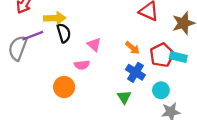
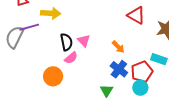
black semicircle: (64, 33) -> (66, 42), moved
red pentagon: (162, 55) -> (142, 72), moved
pink semicircle: (82, 65) -> (71, 58), turned -40

